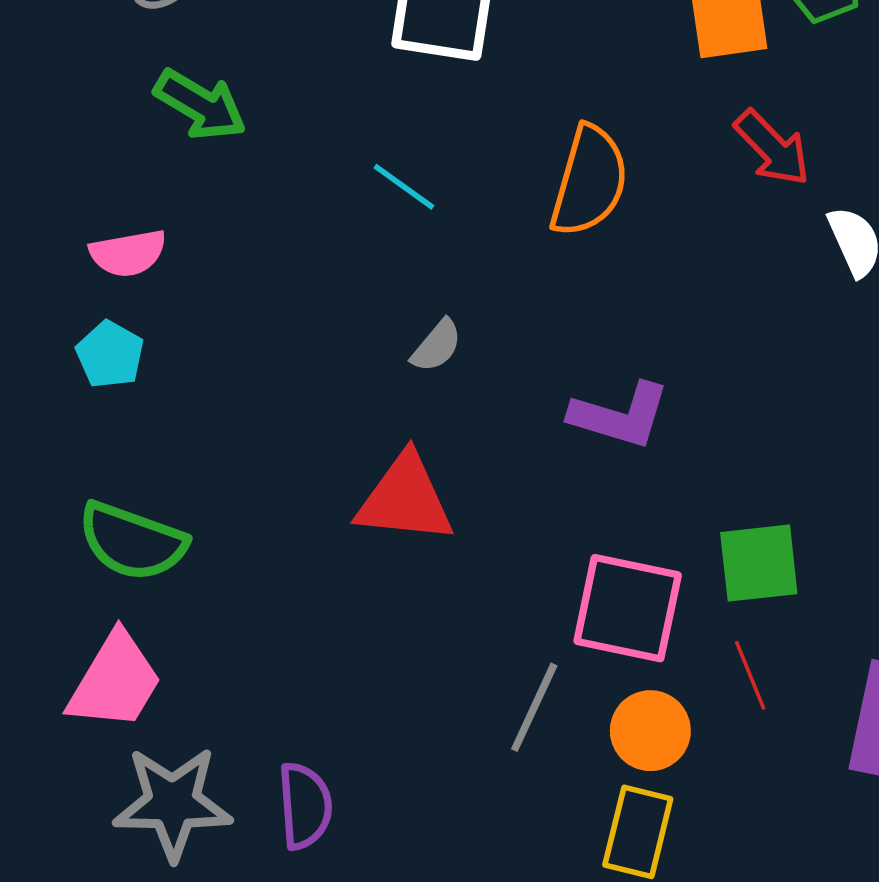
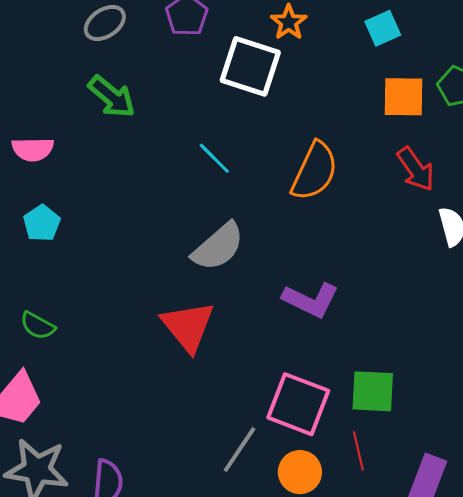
pink semicircle: (128, 253) -> (33, 149), moved
gray semicircle: (437, 346) -> (218, 247), size x1.8
red triangle: (405, 499) -> (188, 326), turned 36
green semicircle: (132, 541) -> (38, 326), size x0.6

